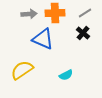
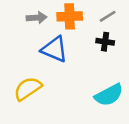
black cross: (83, 33) -> (105, 42), turned -32
cyan semicircle: (66, 75) -> (109, 95), moved, size x1.6

